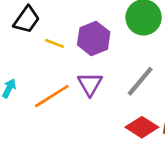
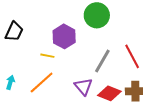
yellow line: (55, 43) -> (47, 56), moved
purple triangle: (90, 84) -> (83, 86), moved

